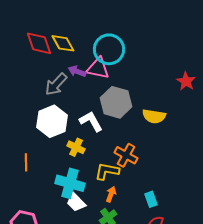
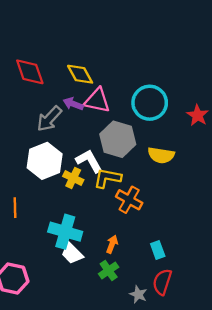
yellow diamond: (63, 43) -> (80, 74), moved
cyan circle: (109, 49) -> (150, 103), moved
yellow cross: (76, 147) -> (73, 178), moved
yellow L-shape: (107, 171) -> (107, 178), moved

